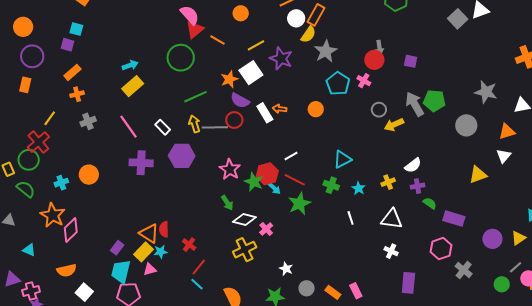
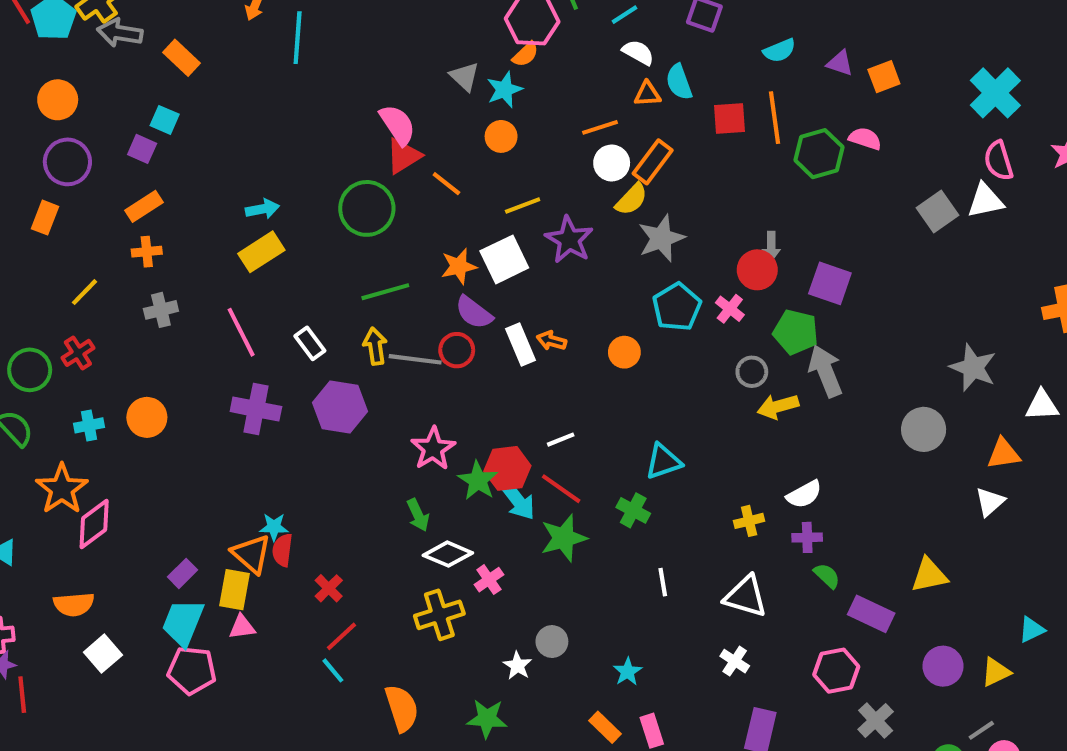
purple square: (411, 61) -> (830, 283), size x1.5
green pentagon: (434, 101) -> (796, 332), moved
red cross: (38, 142) -> (78, 353), moved, size x0.7
yellow triangle: (478, 175) -> (929, 575), moved
cyan arrow: (274, 188) -> (517, 500), size x1.5
cyan star: (359, 188) -> (627, 672), moved
yellow rectangle: (143, 252) -> (235, 590), turned -42
cyan star: (161, 252) -> (274, 527), moved
gray circle: (307, 288) -> (552, 642), moved

